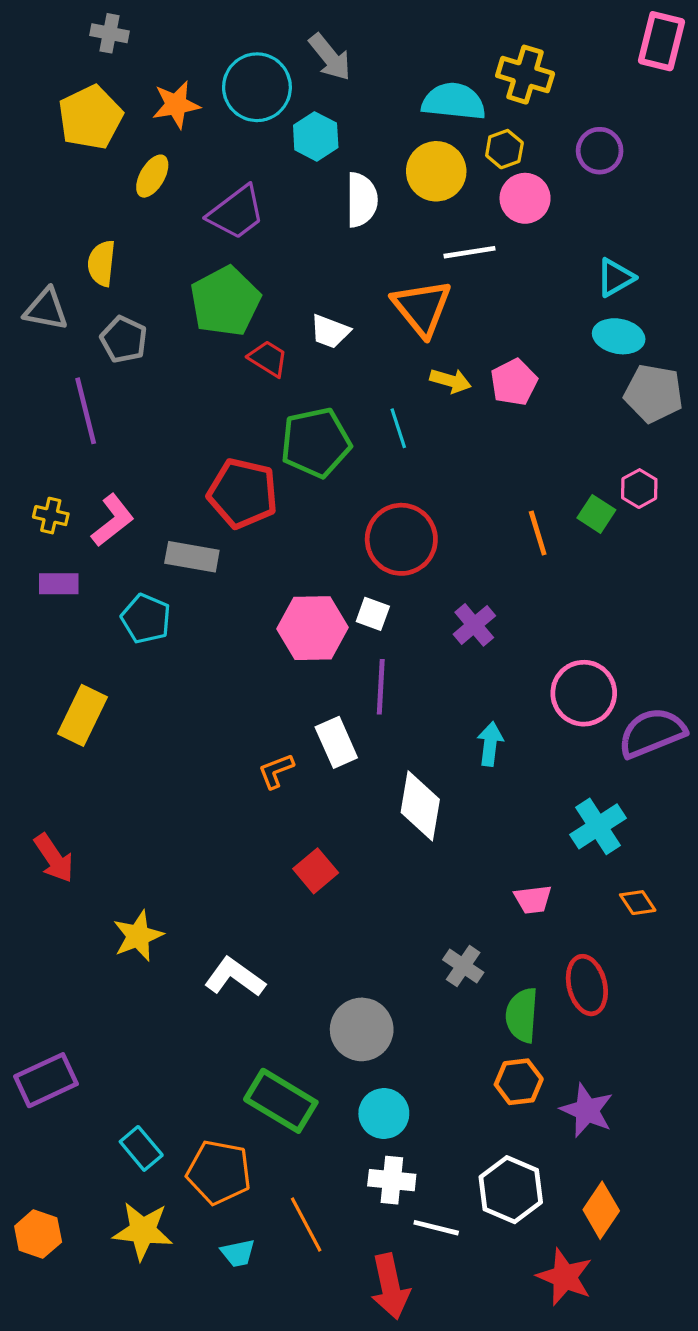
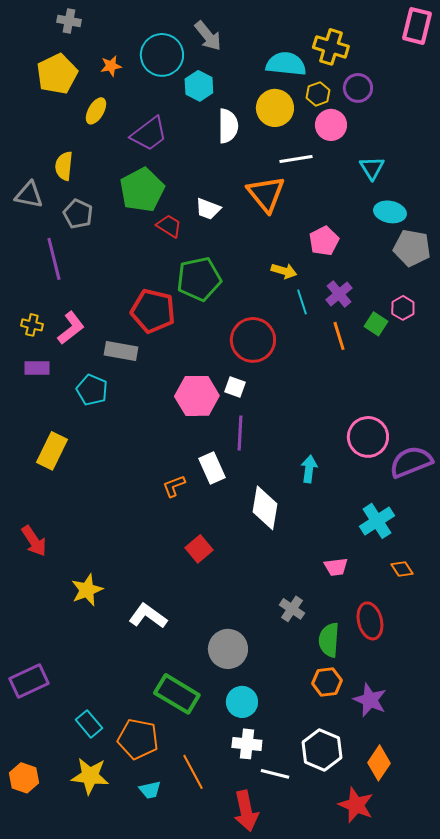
orange star: (176, 105) -> (111, 66), size x0.7
purple circle: (600, 151) -> (358, 88), moved
cyan triangle: (615, 278) -> (372, 168), moved, turned -32
yellow arrow: (450, 381) -> (284, 271), moved
cyan line: (398, 428) -> (302, 302), moved
purple cross: (474, 625) -> (339, 294), moved

